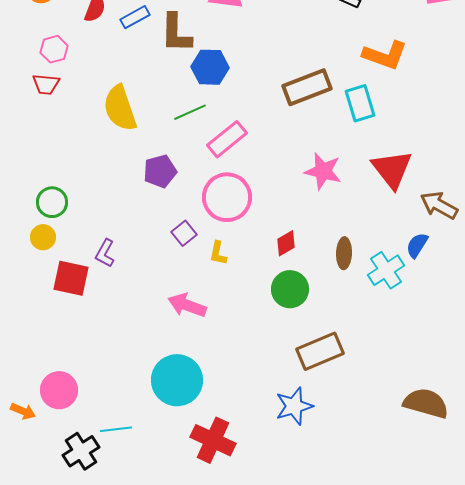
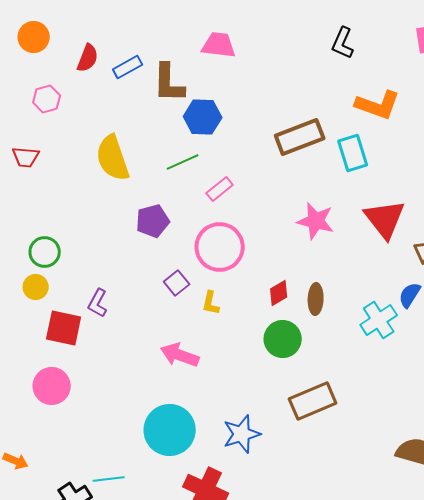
red trapezoid: (46, 84) -> (26, 157), moved
pink rectangle: (227, 139) -> (220, 189), size x0.7
brown ellipse: (344, 253) -> (316, 299), moved
pink circle: (59, 390) -> (52, 386), moved
blue star: (294, 406) -> (242, 434), moved

